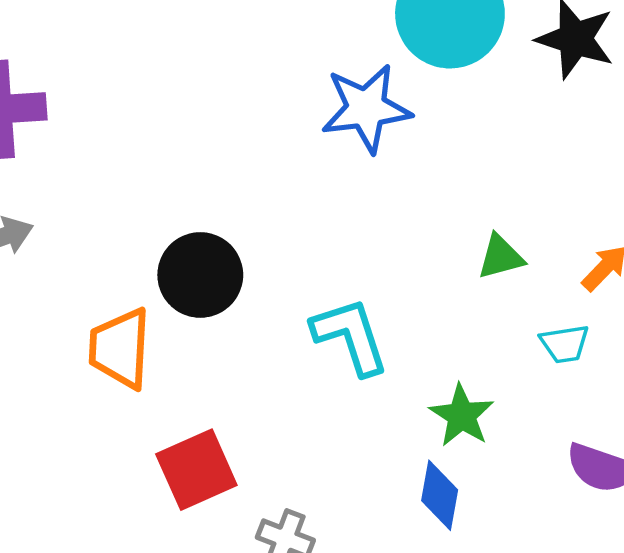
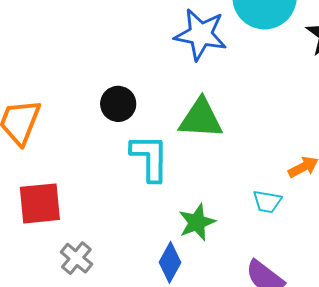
green triangle: (501, 257) -> (201, 119), moved, size x1.6
black circle: (200, 275) -> (118, 104), moved, size x0.7

